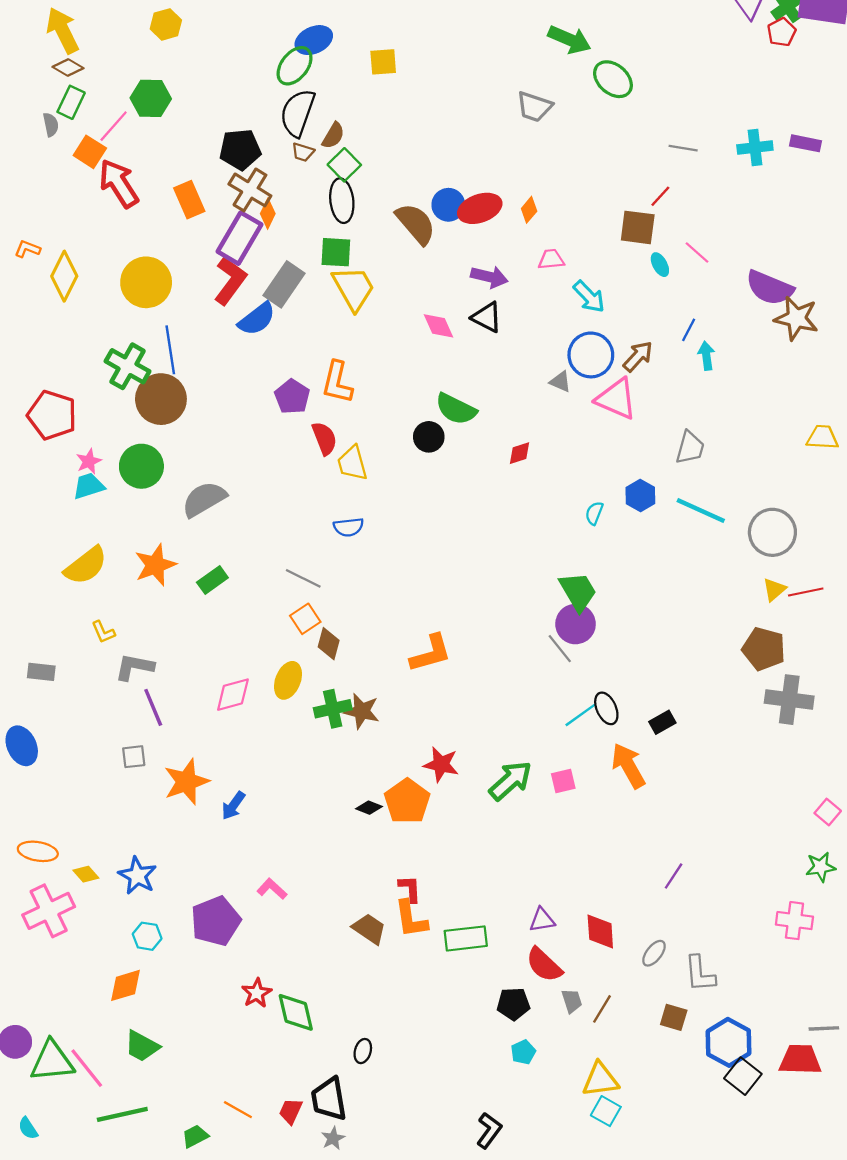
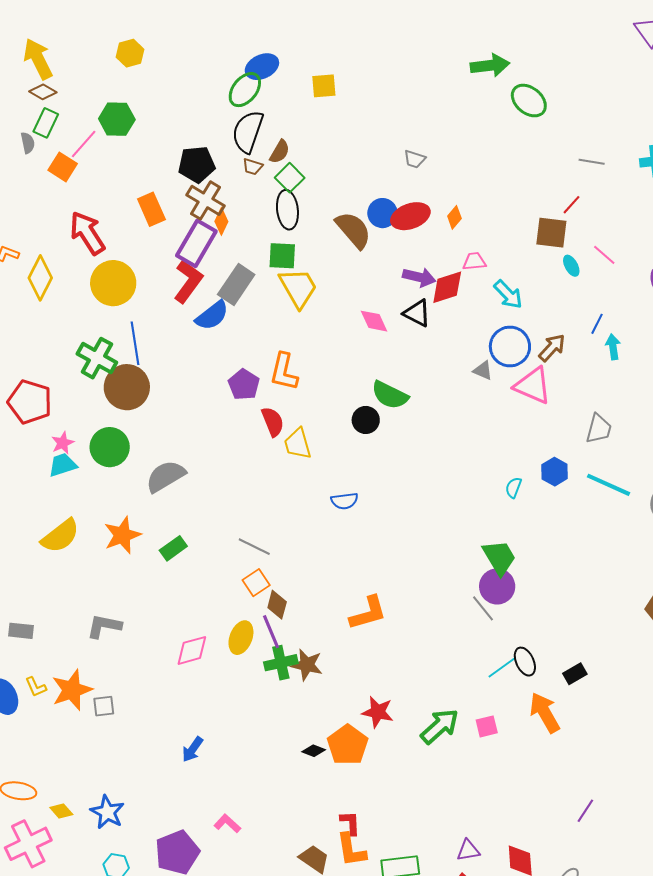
green arrow: (570, 40) -> (490, 65), turned -30
gray trapezoid: (534, 107) -> (415, 159), moved, size x0.7
red arrow: (119, 183) -> (87, 233), moved
red diamond: (520, 453) -> (447, 287), moved, size x1.6
blue semicircle: (349, 527) -> (344, 501), moved
yellow L-shape: (103, 632) -> (36, 687), moved
purple line: (153, 707) -> (271, 632), moved
orange star: (186, 782) -> (72, 690), moved

